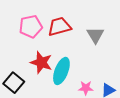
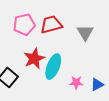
red star: (41, 63) -> (34, 59), turned 30

